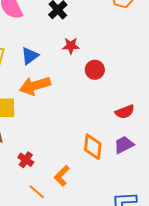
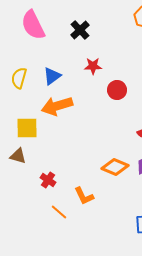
orange diamond: (93, 147) -> (115, 167), turned -72
orange L-shape: (62, 176) -> (84, 196), turned -70

